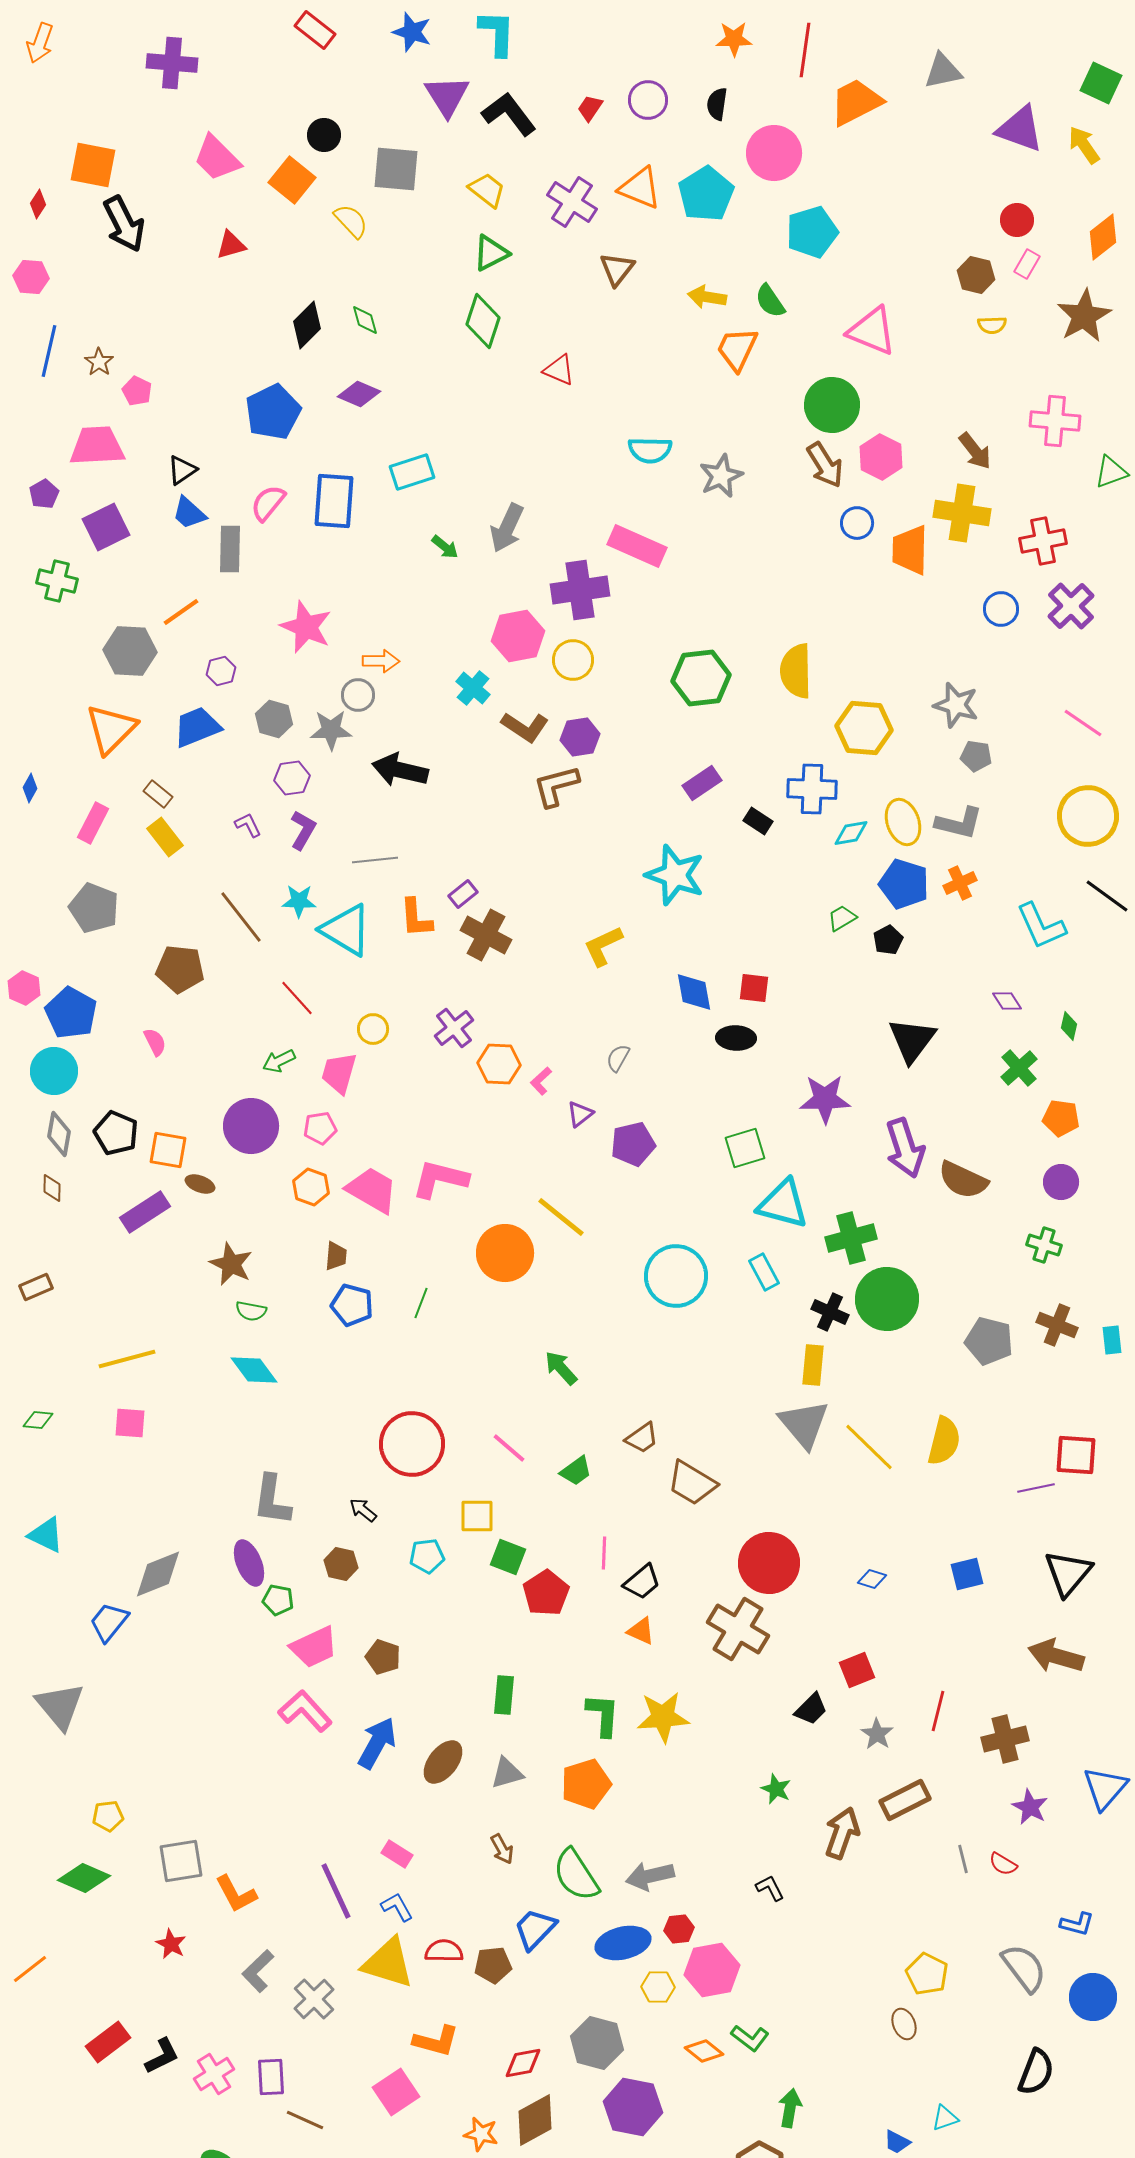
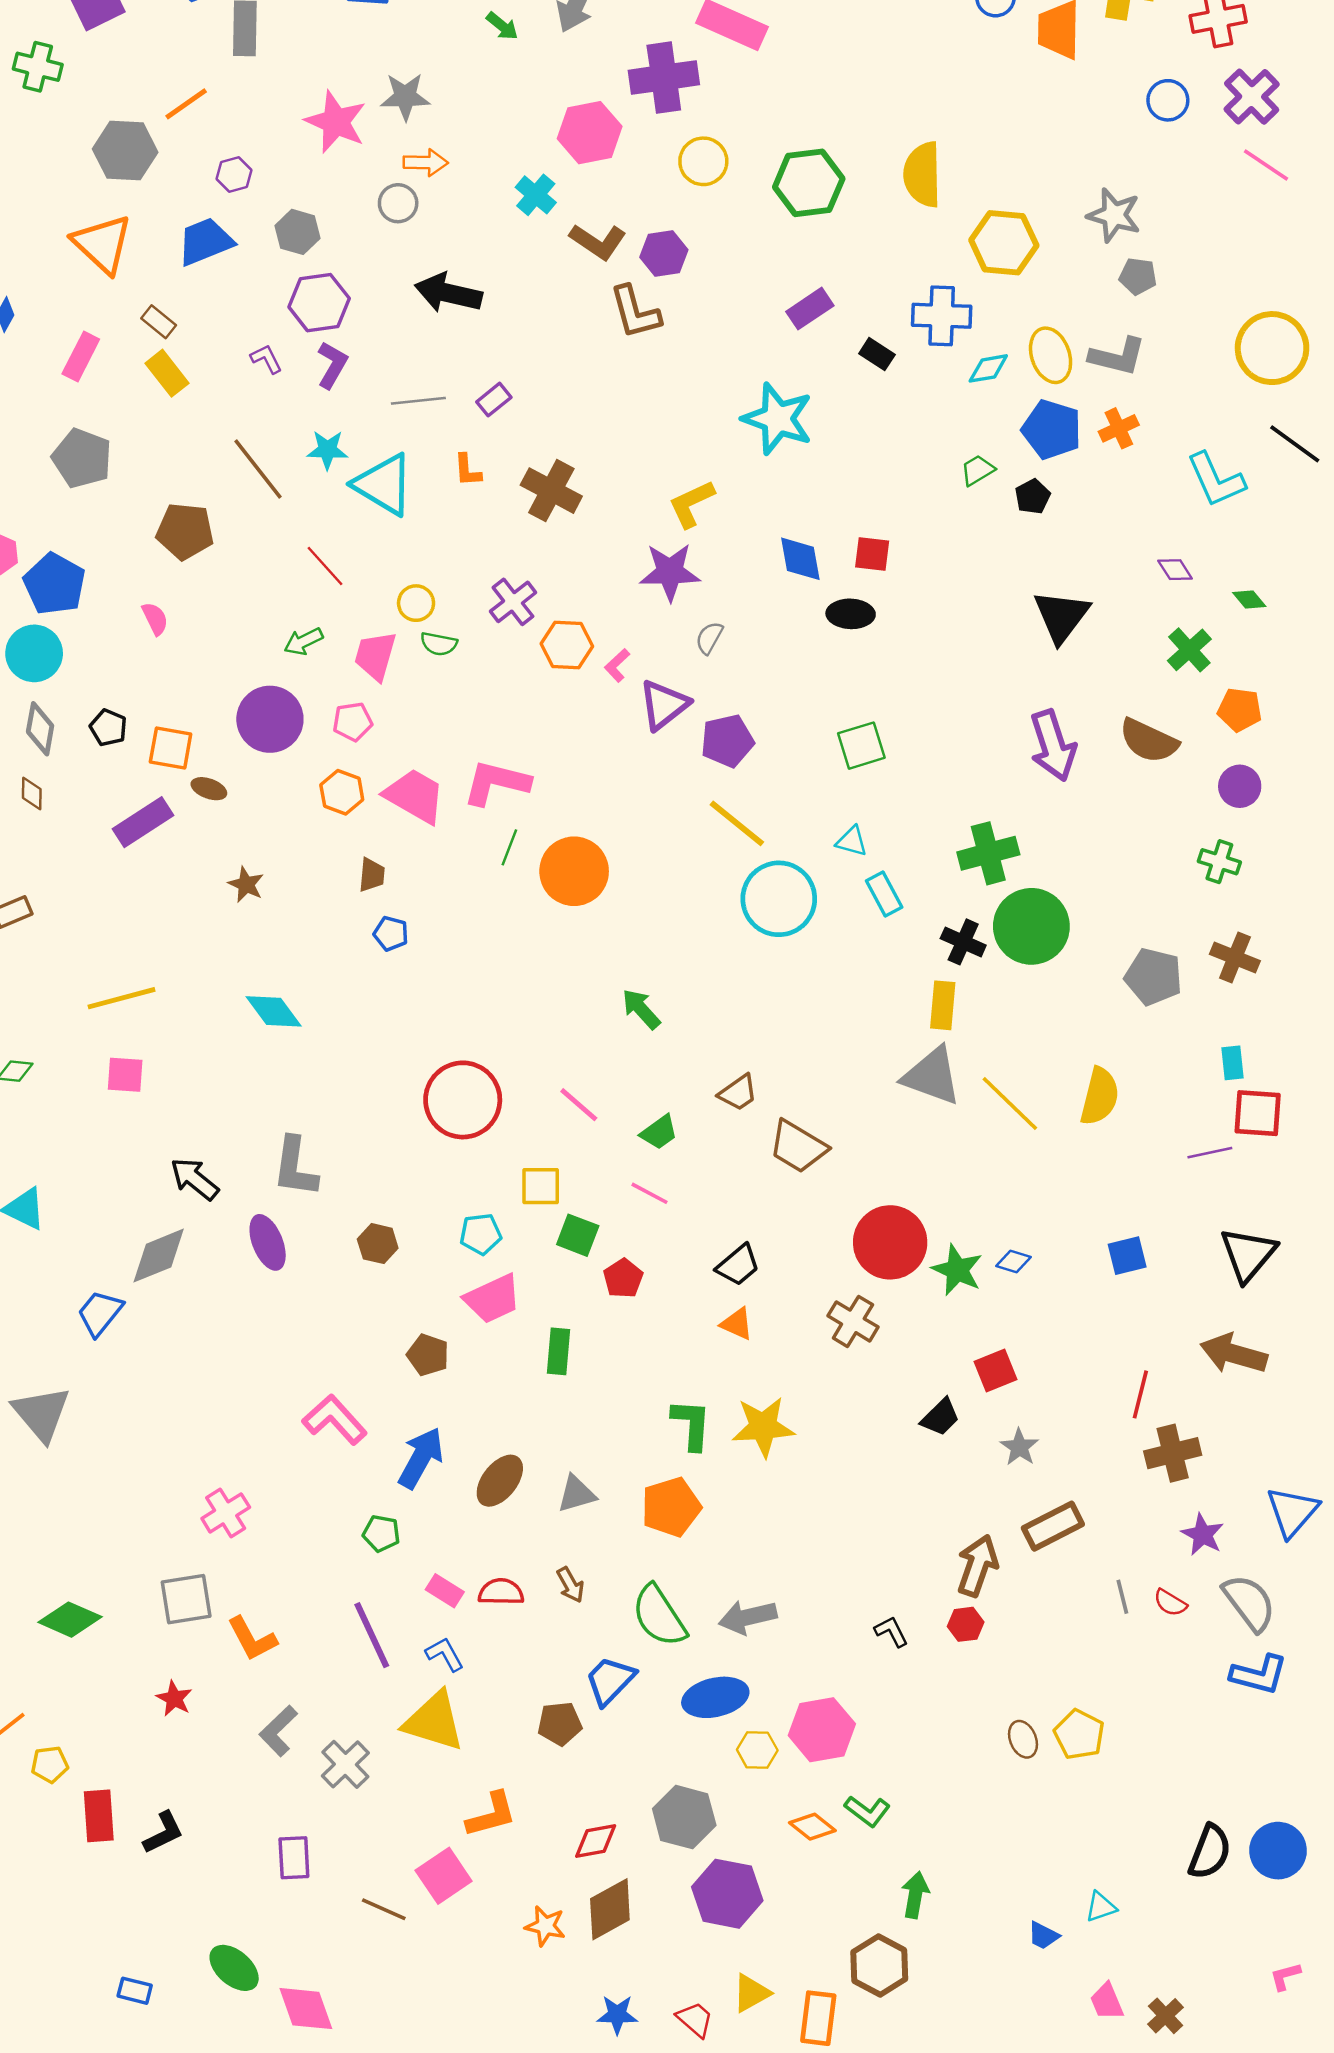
yellow circle: (573, 660) -> (703, 161), moved
pink line: (1083, 723) -> (1266, 165), moved
orange triangle: (111, 729) -> (102, 244), turned -32
gray star: (331, 730) -> (405, 97), moved
purple hexagon: (292, 778) -> (319, 303), size x1.4
brown L-shape: (556, 786) -> (635, 312), turned -90
purple rectangle: (463, 894) -> (494, 400), moved
orange L-shape: (416, 918) -> (467, 470), size x0.7
green diamond: (1069, 1026) -> (1249, 600), turned -52
purple star: (825, 1099) -> (670, 572), moved
purple triangle: (580, 1114) -> (664, 705), size x1.6
black pentagon: (116, 1133) -> (108, 728), size x0.7
brown semicircle: (963, 1180) -> (1149, 741), moved
cyan triangle: (783, 1204) -> (852, 841), moved, size x0.5
yellow line: (561, 1217) -> (737, 823), moved
brown star: (231, 1264) -> (246, 884), size x0.7
green line: (421, 1303) -> (509, 847), moved
blue pentagon: (352, 1305) -> (391, 934), size x0.7
green semicircle: (251, 1311) -> (439, 644), moved
cyan rectangle: (1112, 1340) -> (1233, 1063), moved
gray triangle: (804, 1424) -> (932, 1076), turned -30
black arrow: (363, 1510) -> (195, 1179), moved, size x1.5
pink line: (604, 1553) -> (649, 1193), moved, turned -64
red pentagon: (546, 1593) -> (623, 1278), size x0.7
green pentagon: (278, 1600) -> (381, 1533), moved
brown cross: (738, 1629) -> (853, 1321), size x0.7
pink trapezoid: (314, 1647) -> (493, 1299), moved
green rectangle: (504, 1695) -> (558, 1351), moved
red line: (938, 1711) -> (1140, 1394), moved
green star: (776, 1789) -> (957, 1270), moved, size x1.4
yellow pentagon: (108, 1816) -> (50, 1764), moved
blue L-shape: (1077, 1924) -> (1259, 1675), size x1.4
red hexagon: (679, 1929) -> (966, 1624), moved
red semicircle: (444, 1951) -> (501, 1592), moved
gray semicircle: (1024, 1968) -> (1249, 1603), moved
blue circle: (1093, 1997) -> (1278, 1851), moved
brown ellipse: (904, 2024) -> (1023, 1739), moved
orange L-shape: (436, 2041) -> (491, 1815), turned -30
red rectangle: (108, 2042) -> (99, 1816), turned -57
pink cross: (214, 2074) -> (226, 1513), moved
brown line: (305, 2120) -> (384, 1909), moved

